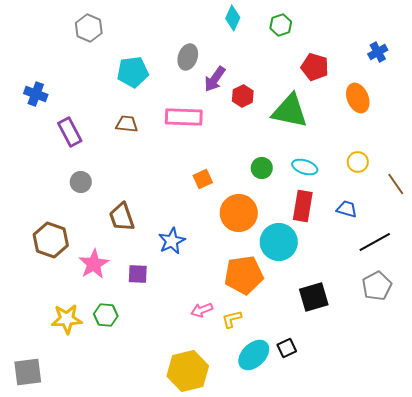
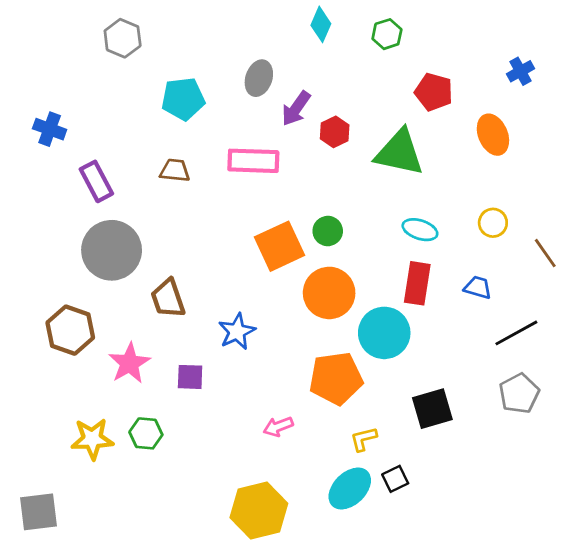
green circle: (262, 168) -> (328, 231), moved
orange square: (203, 179) -> (280, 246), size x1.8
gray circle: (81, 182) -> (112, 250), size x2.0
yellow L-shape: (232, 319) -> (364, 439), moved

